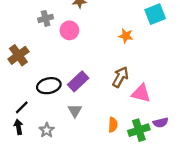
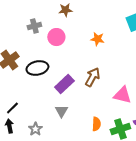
orange star: (126, 36) -> (97, 39), moved
brown arrow: (120, 77) -> (92, 77), moved
black ellipse: (49, 86) -> (37, 68), moved

